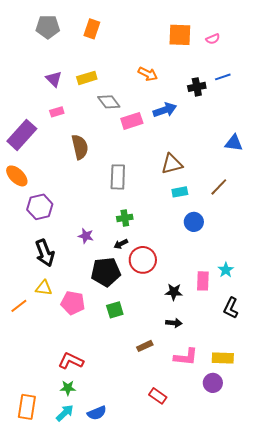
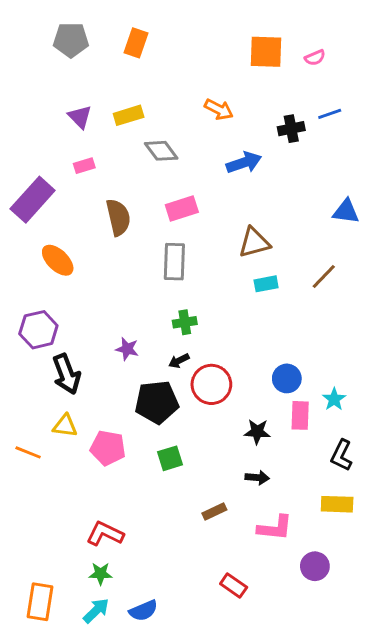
pink rectangle: (132, 121) -> (182, 208), moved
orange ellipse: (17, 176) -> (58, 260), moved
purple hexagon: (40, 207) -> (38, 330), moved
blue circle: (194, 222) -> (287, 378), moved
orange line: (19, 306) -> (28, 452), turned 60
yellow rectangle: (223, 358) -> (337, 504), moved

